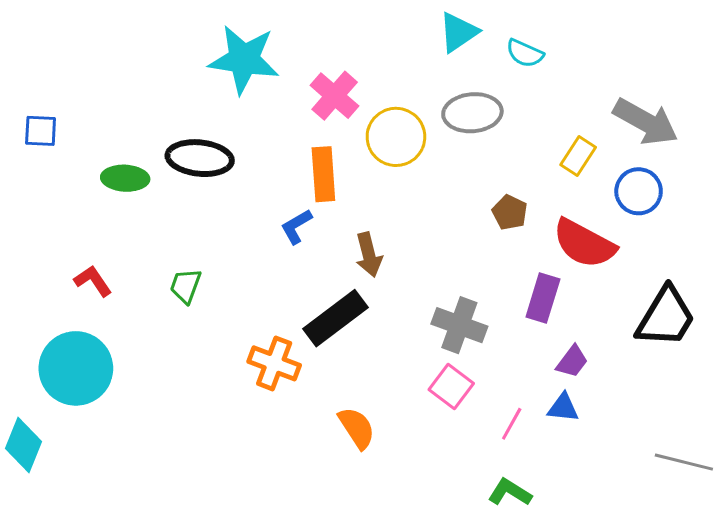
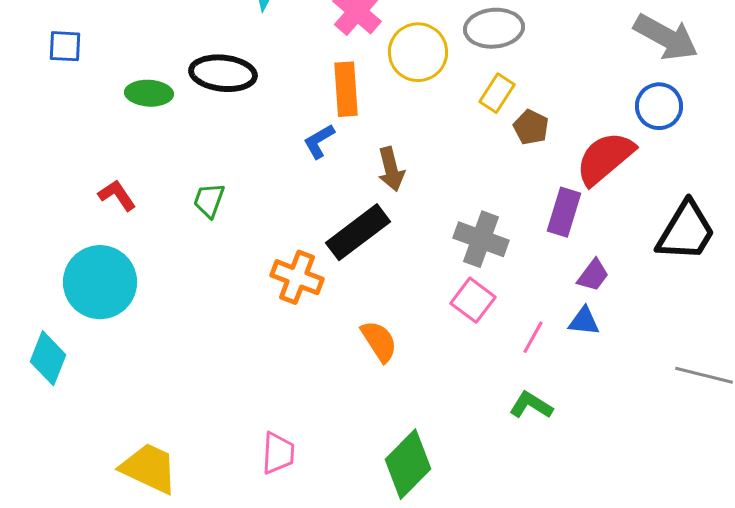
yellow rectangle: (578, 156) -> (497, 93), moved
red semicircle: (584, 244) -> (605, 158), turned 112

